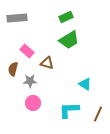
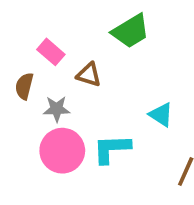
pink circle: (33, 103) -> (62, 151), size x1.5
cyan L-shape: (69, 110) -> (112, 149), moved

